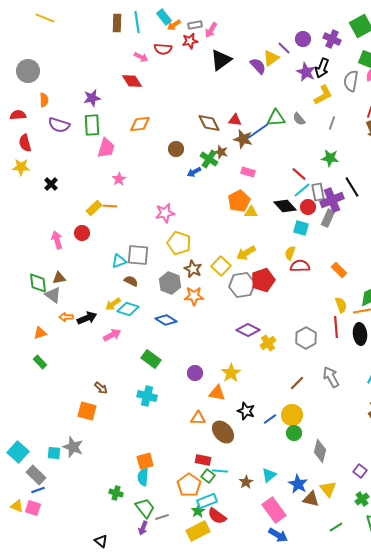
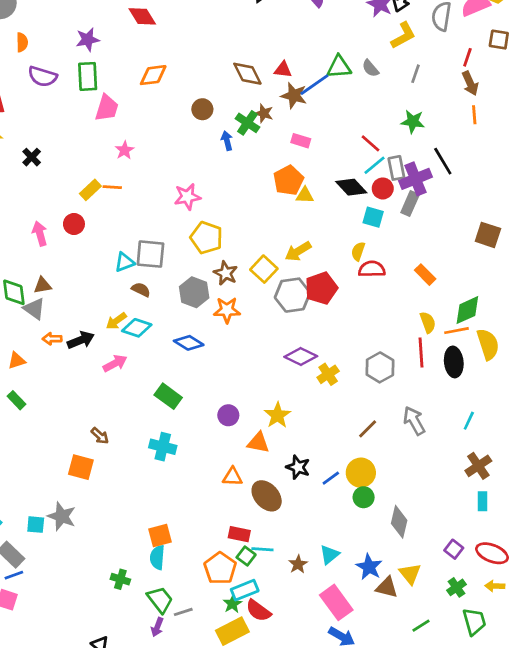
blue arrow: (194, 172) -> (227, 141), turned 104

